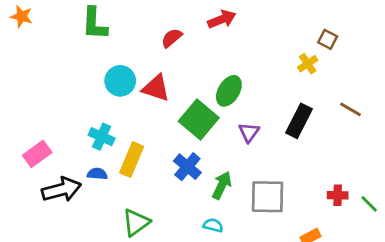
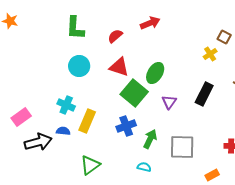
green L-shape: (94, 24) -> (75, 28), moved
red triangle: (156, 88) -> (119, 67), moved
blue cross: (187, 167) -> (126, 126), turned 30

